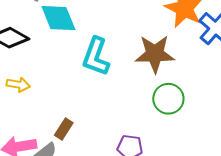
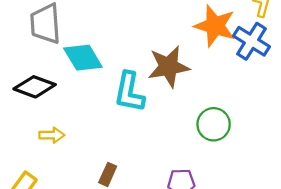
brown star: (155, 54) -> (169, 67), moved

